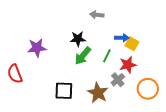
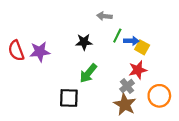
green arrow: (83, 56) -> (88, 73), moved
green line: (107, 56) -> (117, 36), moved
red semicircle: (15, 74) -> (16, 51), moved
brown star: (98, 93) -> (125, 104), moved

